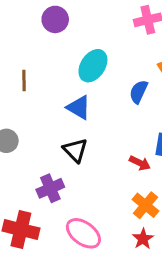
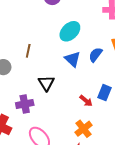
brown line: (24, 81) -> (28, 51), moved
blue triangle: (79, 108) -> (72, 59), moved

